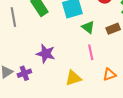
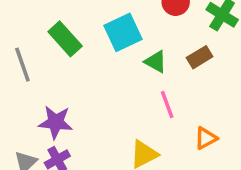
purple star: (46, 54) -> (56, 122), moved

